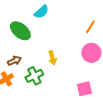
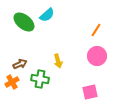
green ellipse: (20, 31) -> (24, 22), moved
green cross: (34, 76) -> (40, 79), turned 36

